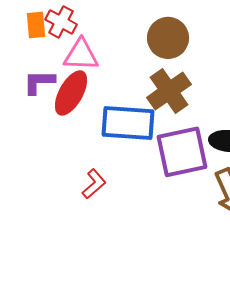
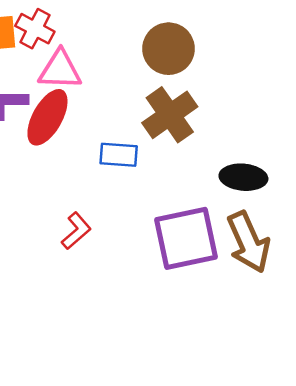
blue rectangle: (128, 123) -> (119, 155), size x0.6
purple square: (182, 152) -> (186, 238), moved

